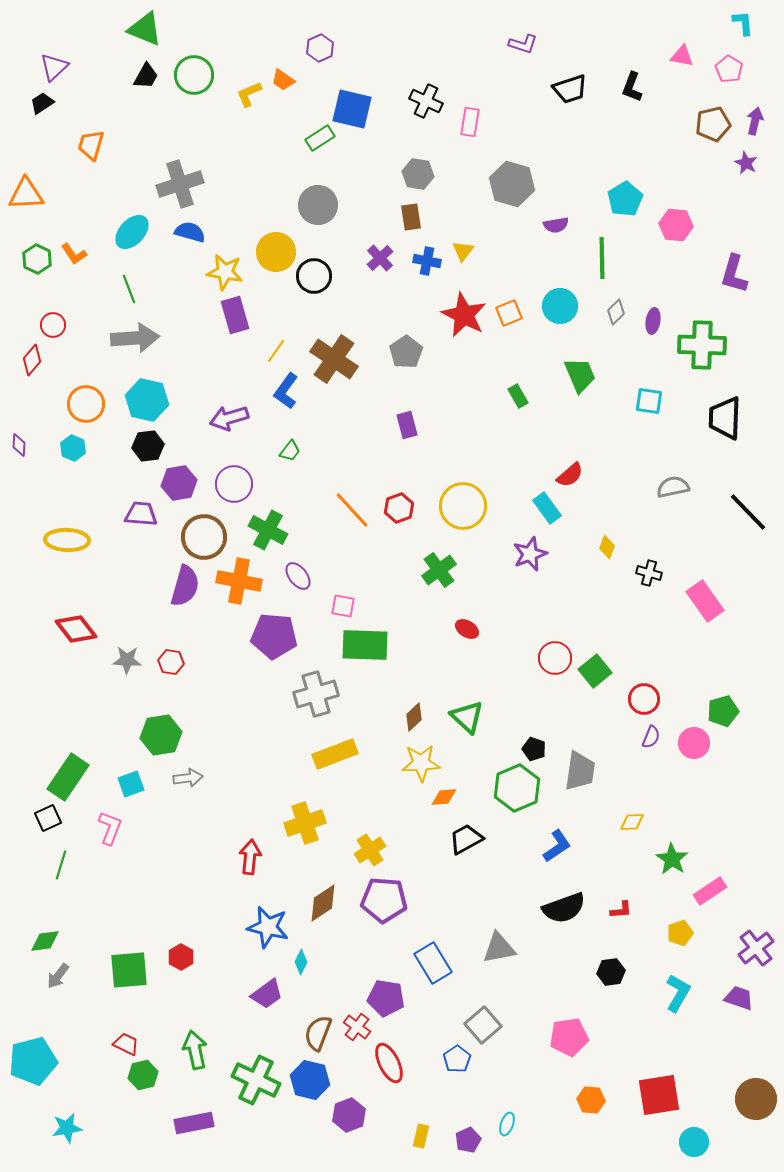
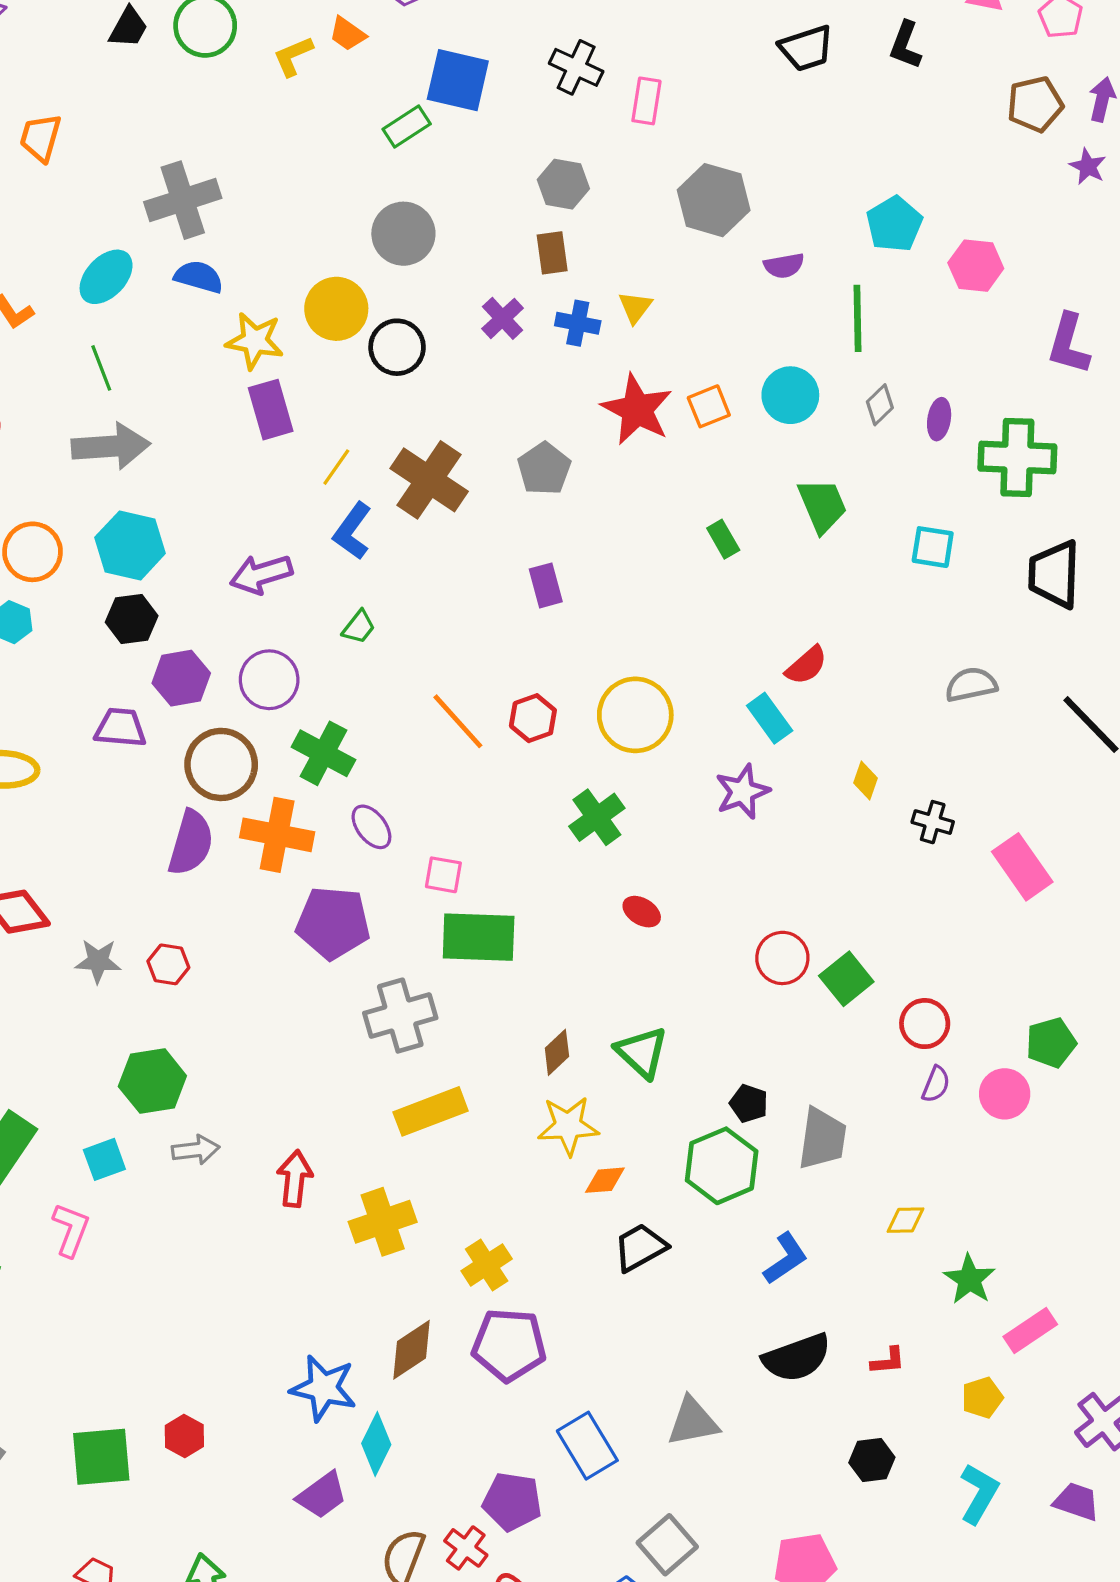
red arrow: (250, 857) -> (295, 1179), moved
cyan diamond: (301, 962) -> (376, 1444), size x1.5

